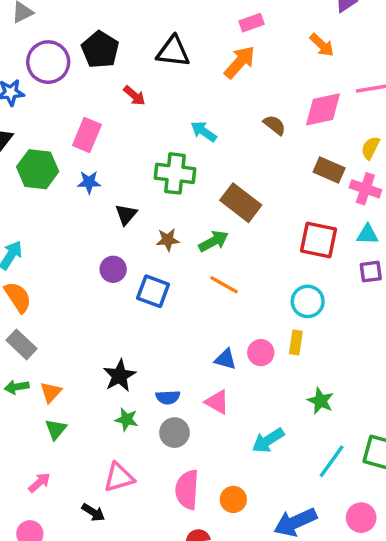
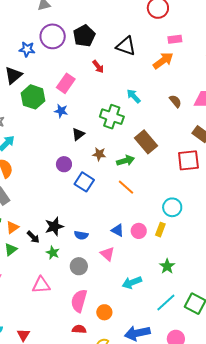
red square: (319, 240) -> (188, 160), moved, turned -30
blue semicircle: (168, 397) -> (81, 235), moved
black arrow: (93, 512) -> (33, 237), moved

